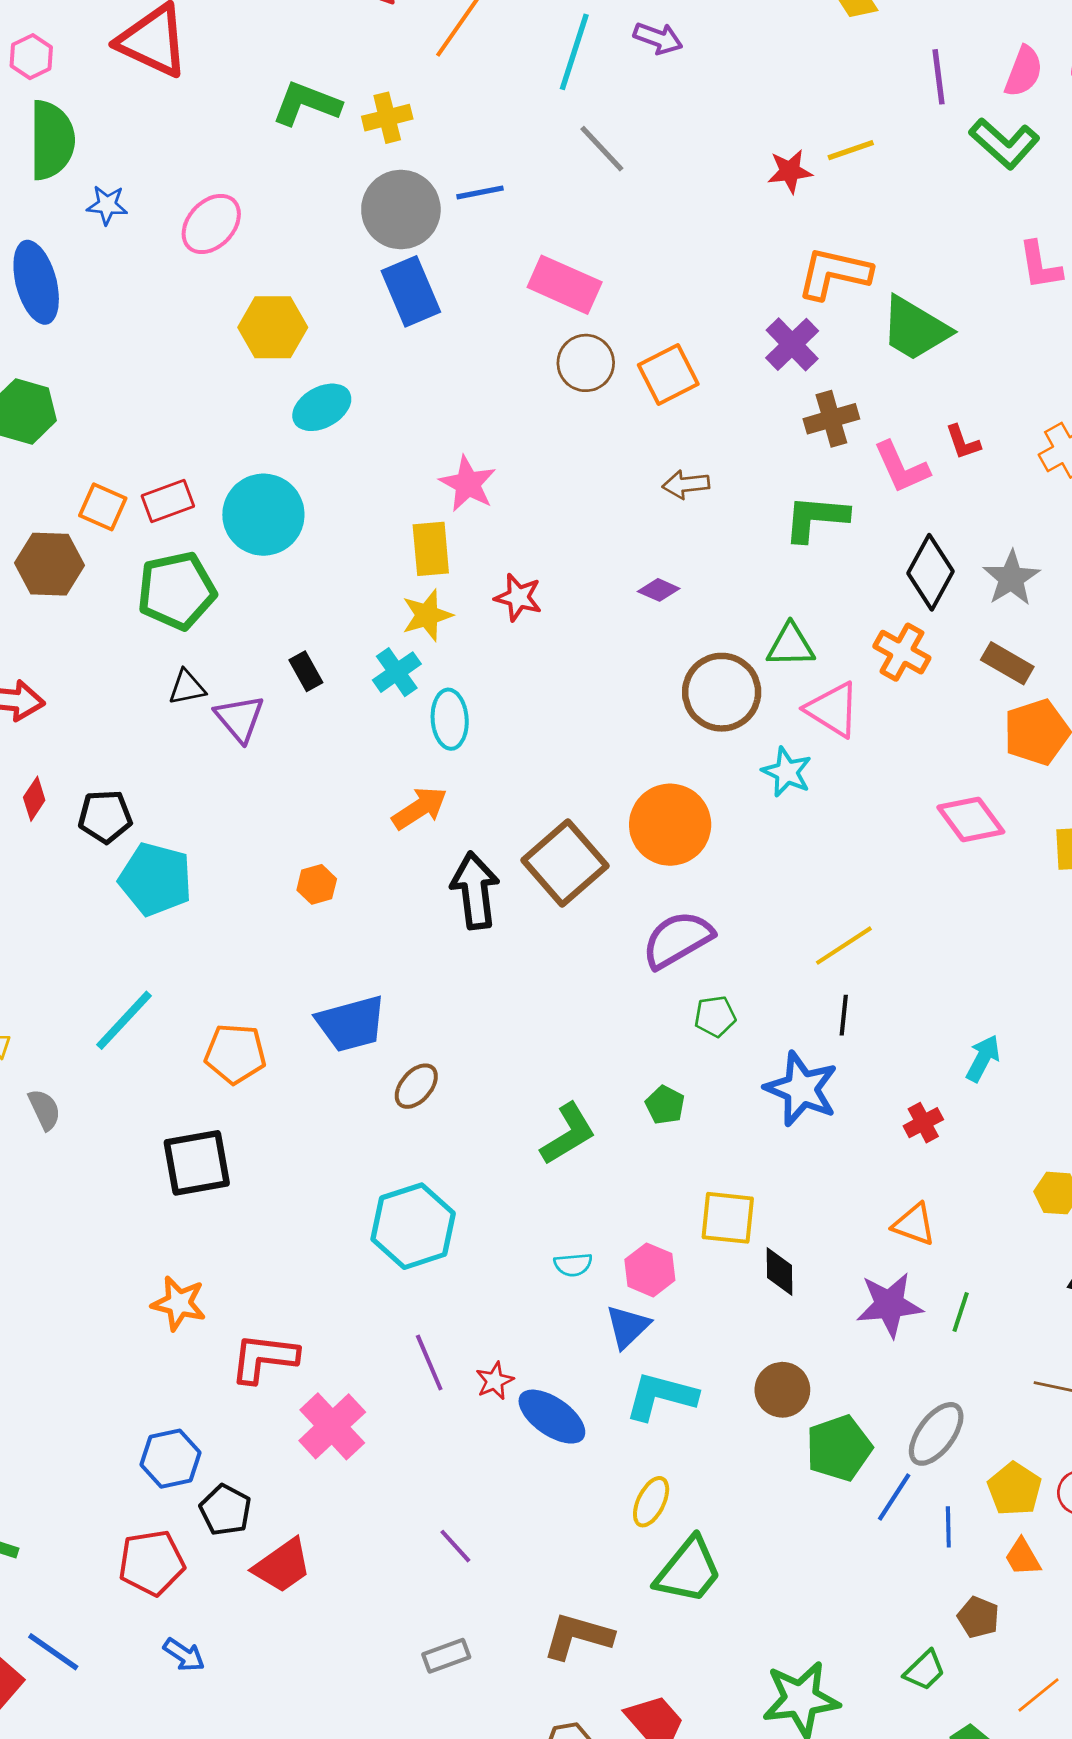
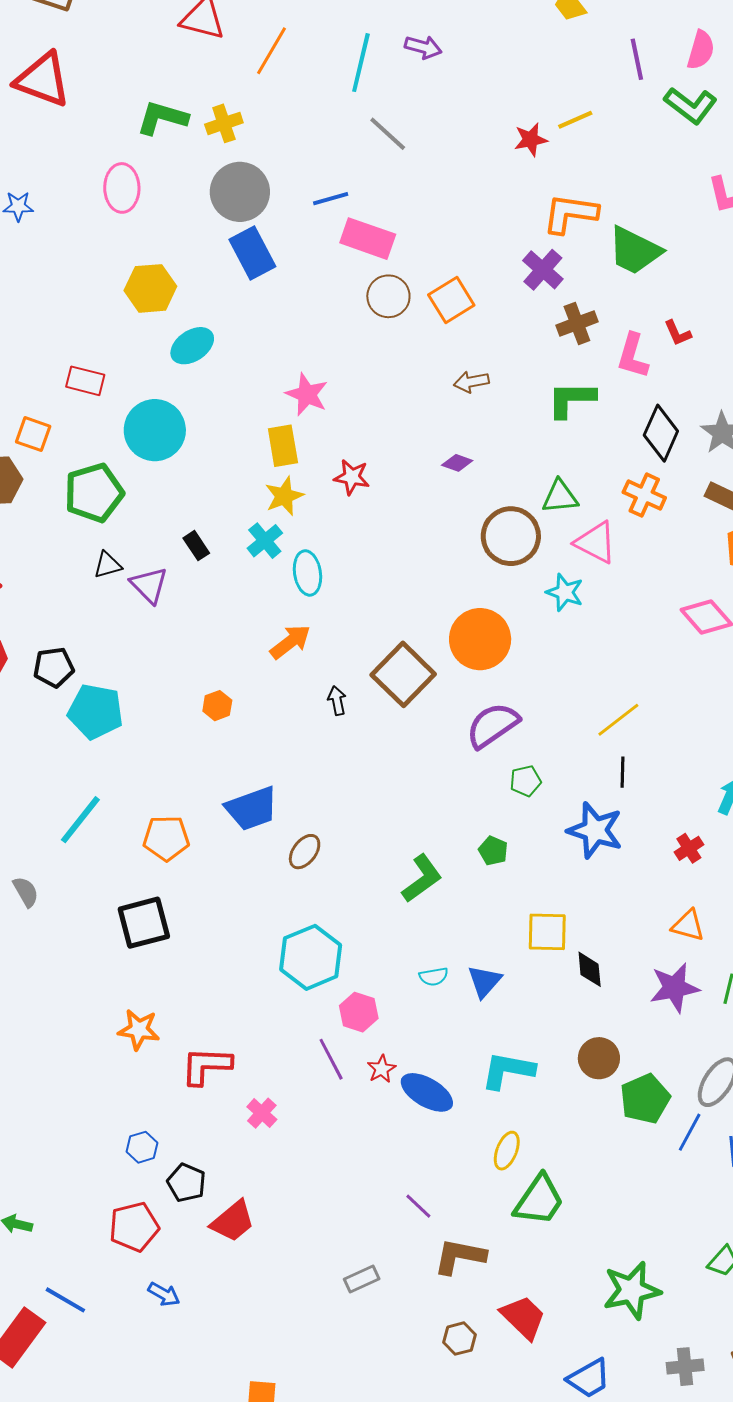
blue line: (480, 192) -> (331, 199), moved
pink ellipse: (211, 224) -> (122, 188), moved, turned -39
pink L-shape: (901, 467) -> (633, 356), turned 45
red rectangle: (168, 501) -> (85, 381), moved, turned 39
black arrow: (475, 890) -> (337, 701), size x0.5
pink hexagon: (650, 1270) -> (359, 1012), moved
blue triangle: (628, 1327) -> (484, 981), moved
pink cross: (332, 1426) -> (262, 1113), size x0.6
blue hexagon: (171, 1459) -> (142, 1147), size x0.7
purple line: (455, 1546) -> (418, 1206), moved

